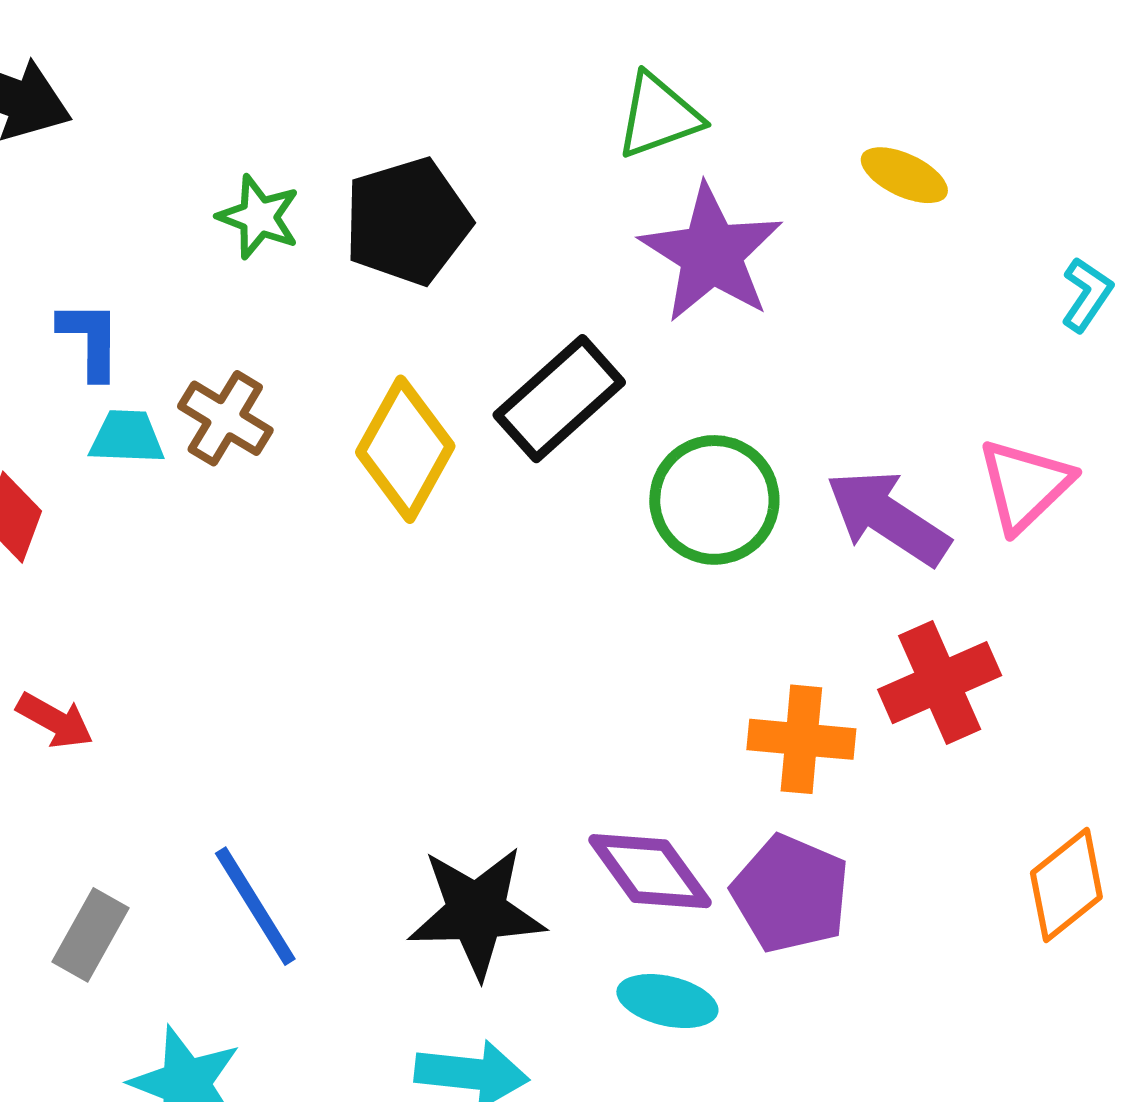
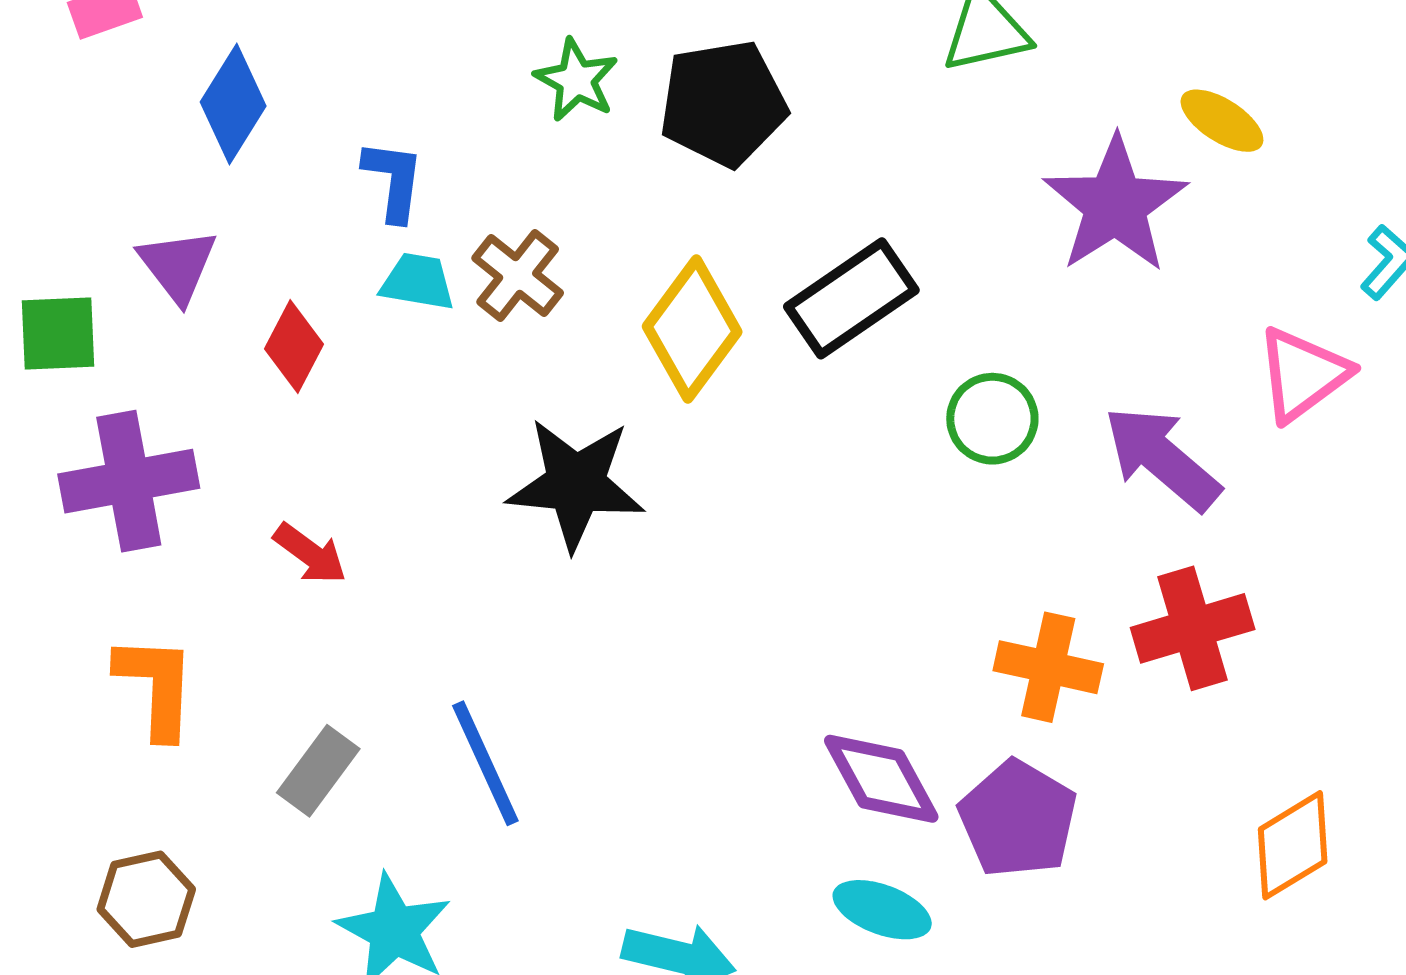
purple star: (711, 254) -> (1115, 205), moved
pink triangle: (1025, 485) -> (1303, 374), moved
green circle: (714, 500) -> (992, 419), size x0.7
black star: (477, 912) -> (576, 484), moved

